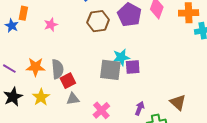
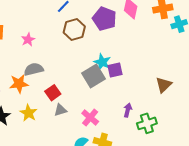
cyan star: (121, 57) -> (102, 62), turned -30
gray semicircle: (57, 69) -> (34, 69), moved, turned -90
gray square: (110, 70) -> (93, 76), turned -30
brown triangle: (178, 102) -> (164, 85), moved, turned 42

